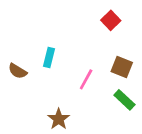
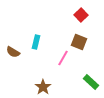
brown square: (122, 67) -> (79, 42), moved
green rectangle: (124, 100) -> (91, 82), moved

